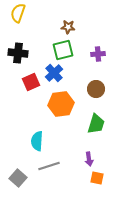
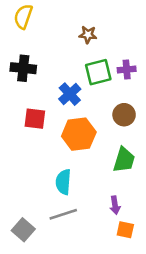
green square: (63, 50) -> (98, 72), moved
red square: (31, 82) -> (35, 119), moved, turned 30
cyan semicircle: (37, 141) -> (63, 182), moved

